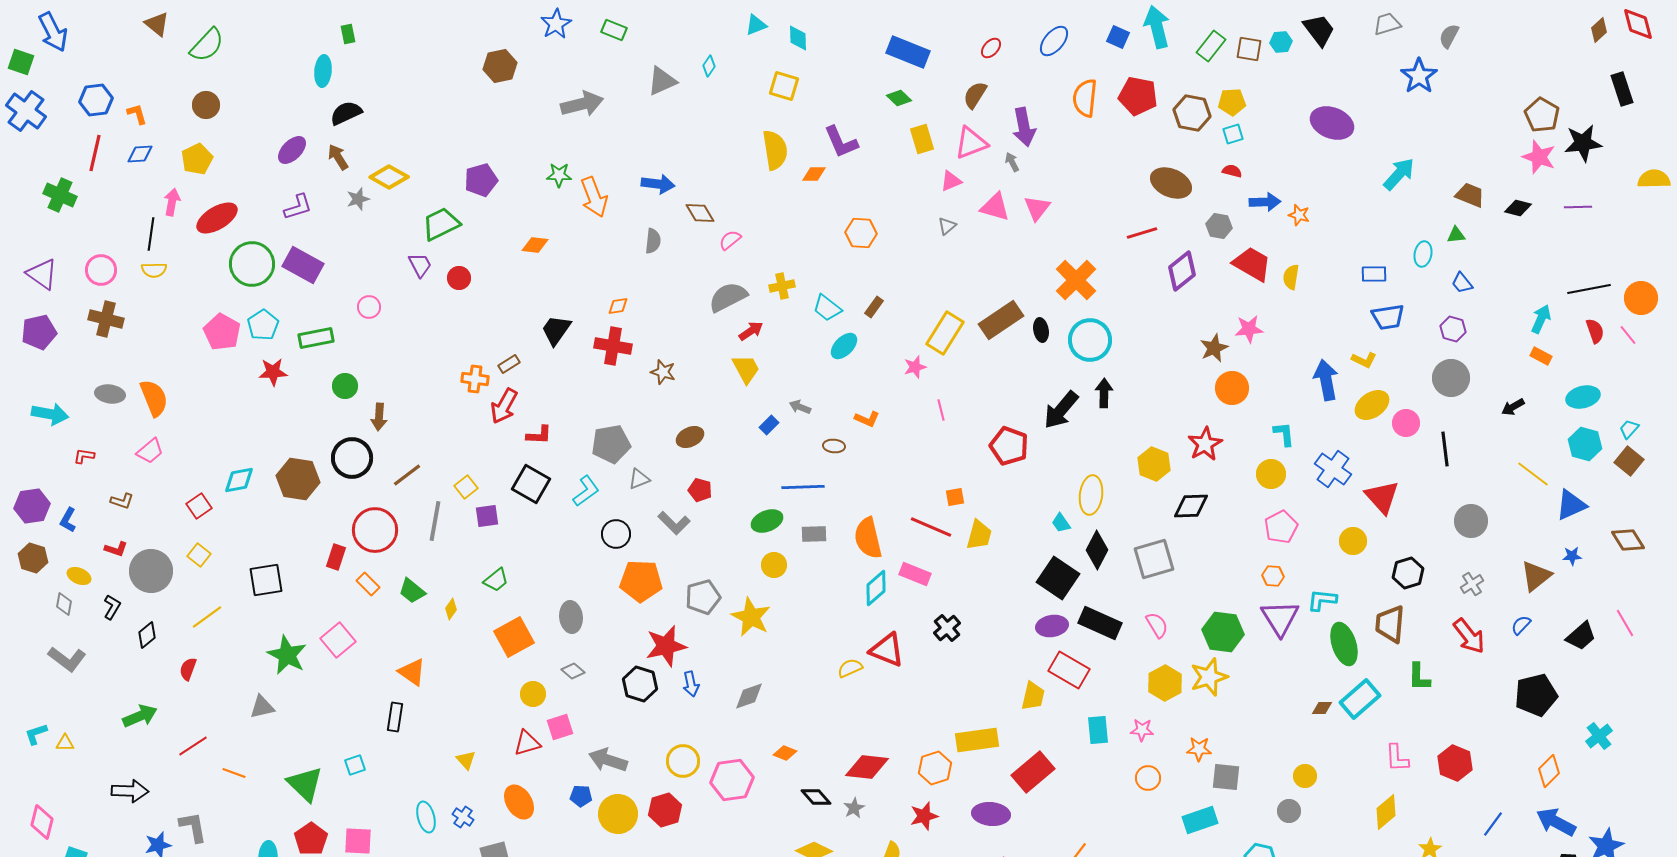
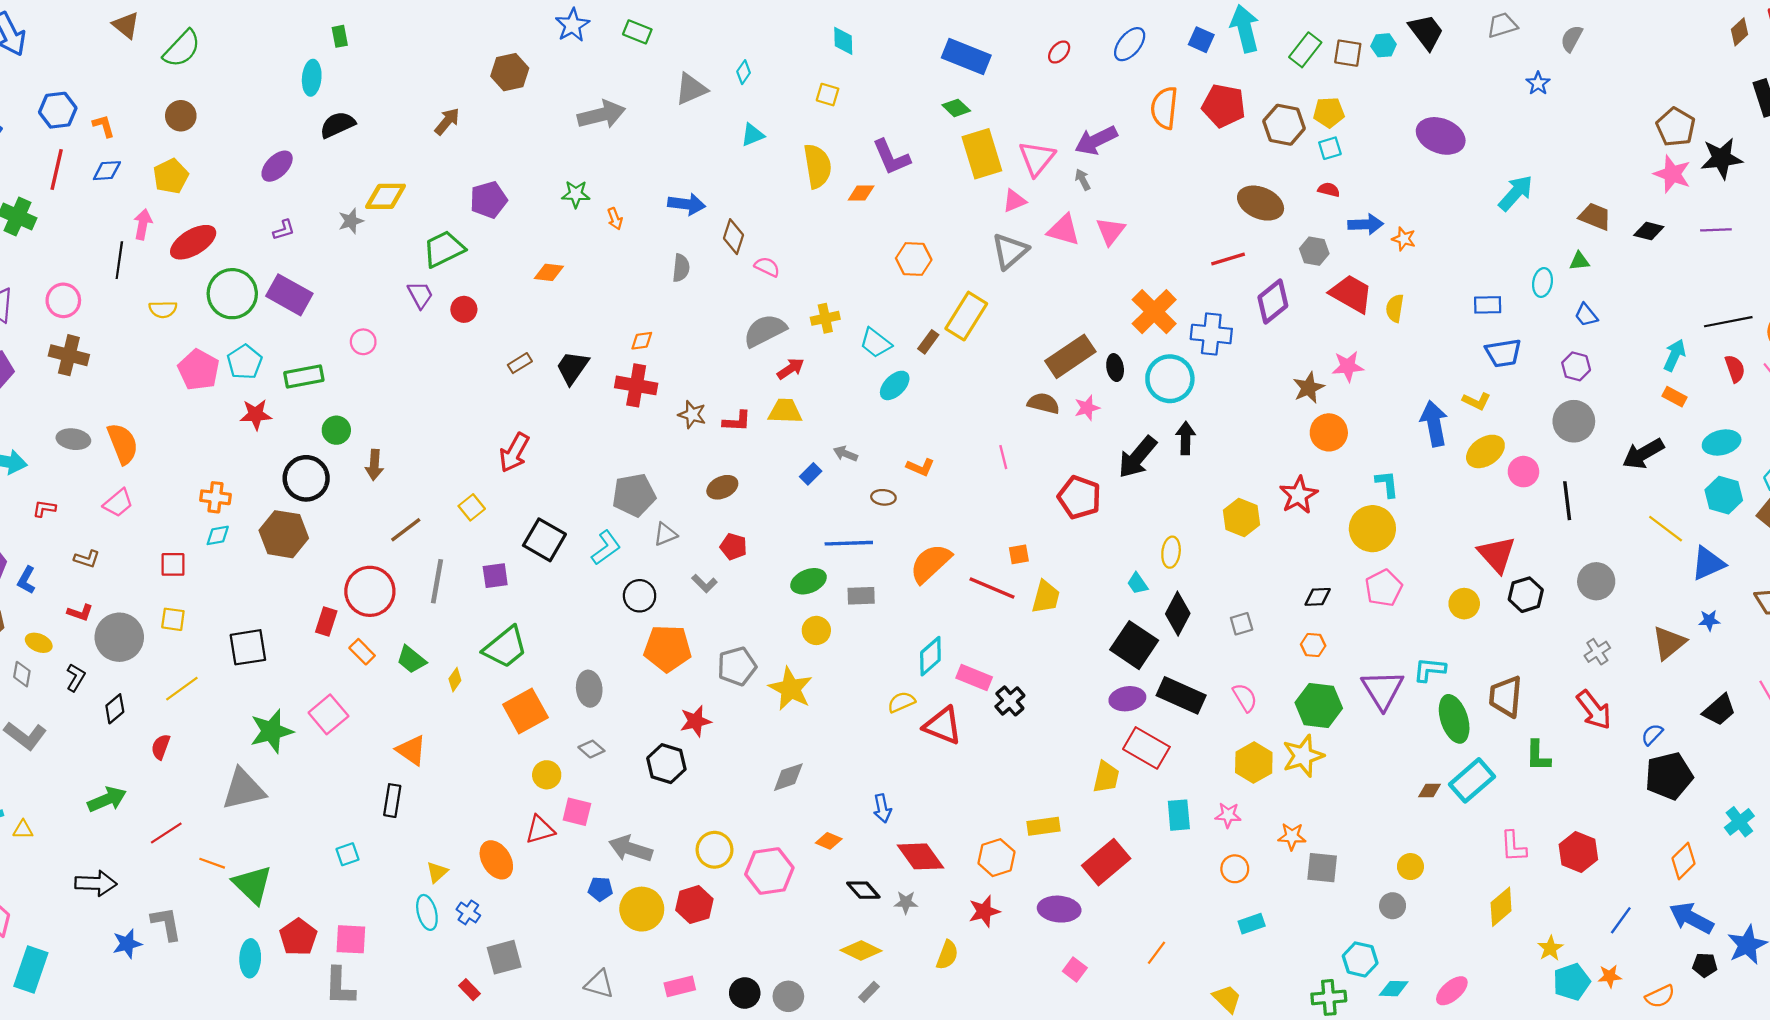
cyan triangle: (756, 25) -> (753, 135), moved
blue star: (1419, 76) -> (1538, 83), size x0.6
yellow square: (784, 86) -> (828, 95), size x0.7
brown semicircle: (975, 95) -> (1043, 403), moved, turned 72
purple arrow: (1024, 127) -> (1096, 140), turned 75
yellow rectangle: (922, 139) -> (982, 154), size x1.5
pink triangle: (971, 143) -> (1037, 158), turned -30
brown arrow: (338, 157) -> (447, 121), moved, turned 72
yellow diamond: (389, 177) -> (386, 196), turned -30
orange arrow: (594, 197) -> (615, 219), size x0.5
purple L-shape: (298, 207) -> (284, 230), size x0.7
brown diamond: (700, 213) -> (734, 237), turned 48
gray triangle: (947, 226) -> (1010, 251), size x1.8
pink semicircle: (730, 240) -> (767, 267), turned 65
yellow semicircle: (154, 270) -> (163, 309), moved
yellow rectangle: (945, 333) -> (966, 316), moved
brown rectangle: (509, 364) -> (520, 363), moved
pink star: (915, 367) -> (1087, 408), moved
yellow trapezoid: (746, 369) -> (785, 411), turned -60
orange cross: (475, 379) -> (215, 497), moved
black arrow: (1513, 407) -> (1643, 454), size x1.6
red L-shape: (539, 435) -> (737, 421), moved
black circle: (352, 458) -> (306, 478), moved
blue cross: (1333, 469) -> (1211, 334), moved, turned -30
yellow circle: (1271, 474) -> (1372, 529), size x1.4
cyan diamond: (239, 480) -> (218, 535), size x0.7
yellow square: (466, 487) -> (472, 507), moved
yellow ellipse: (1091, 495) -> (1171, 552), size x0.7
red square: (199, 506) -> (173, 564), turned 35
black diamond: (1191, 506) -> (1318, 597), moved, size x0.7
gray L-shape: (674, 523) -> (704, 583), size x0.7
orange semicircle: (868, 538) -> (930, 563), moved, turned 60
yellow square: (199, 555) -> (173, 619), turned -30
gray square: (1154, 559) -> (1242, 624), size x0.5
black hexagon: (1408, 573) -> (1526, 595), moved
pink rectangle: (915, 574) -> (974, 677), moved
orange hexagon: (1273, 576) -> (1313, 645), moved
green trapezoid: (496, 580) -> (505, 647), size x1.6
blue semicircle: (1521, 625) -> (1652, 735), moved
red star: (666, 646) -> (695, 721), size x0.7
green star: (287, 655) -> (271, 731), turned 30
yellow semicircle: (850, 668) -> (901, 702), moved
blue arrow: (691, 684) -> (882, 808), moved
gray triangle: (262, 707) -> (243, 789), size x1.6
pink square: (560, 727) -> (577, 812), turned 32
yellow rectangle: (977, 740) -> (1043, 826), size x0.7
yellow triangle: (466, 760) -> (437, 872), moved, turned 30
red diamond: (867, 767) -> (920, 856), turned 48
green triangle: (305, 784) -> (252, 884), moved
orange ellipse: (519, 802) -> (496, 860), moved
gray star: (854, 808) -> (906, 902), turned 30
cyan rectangle: (1200, 820) -> (1252, 924), moved, size x0.7

